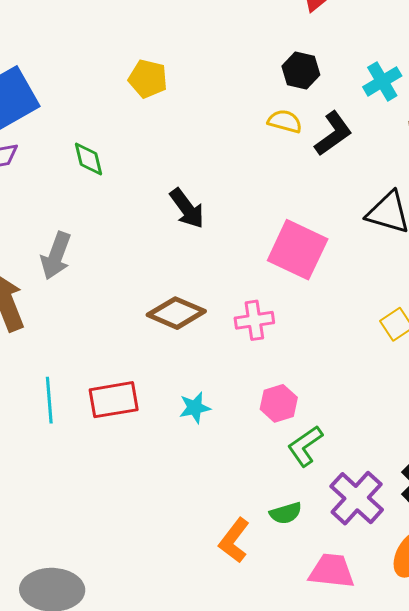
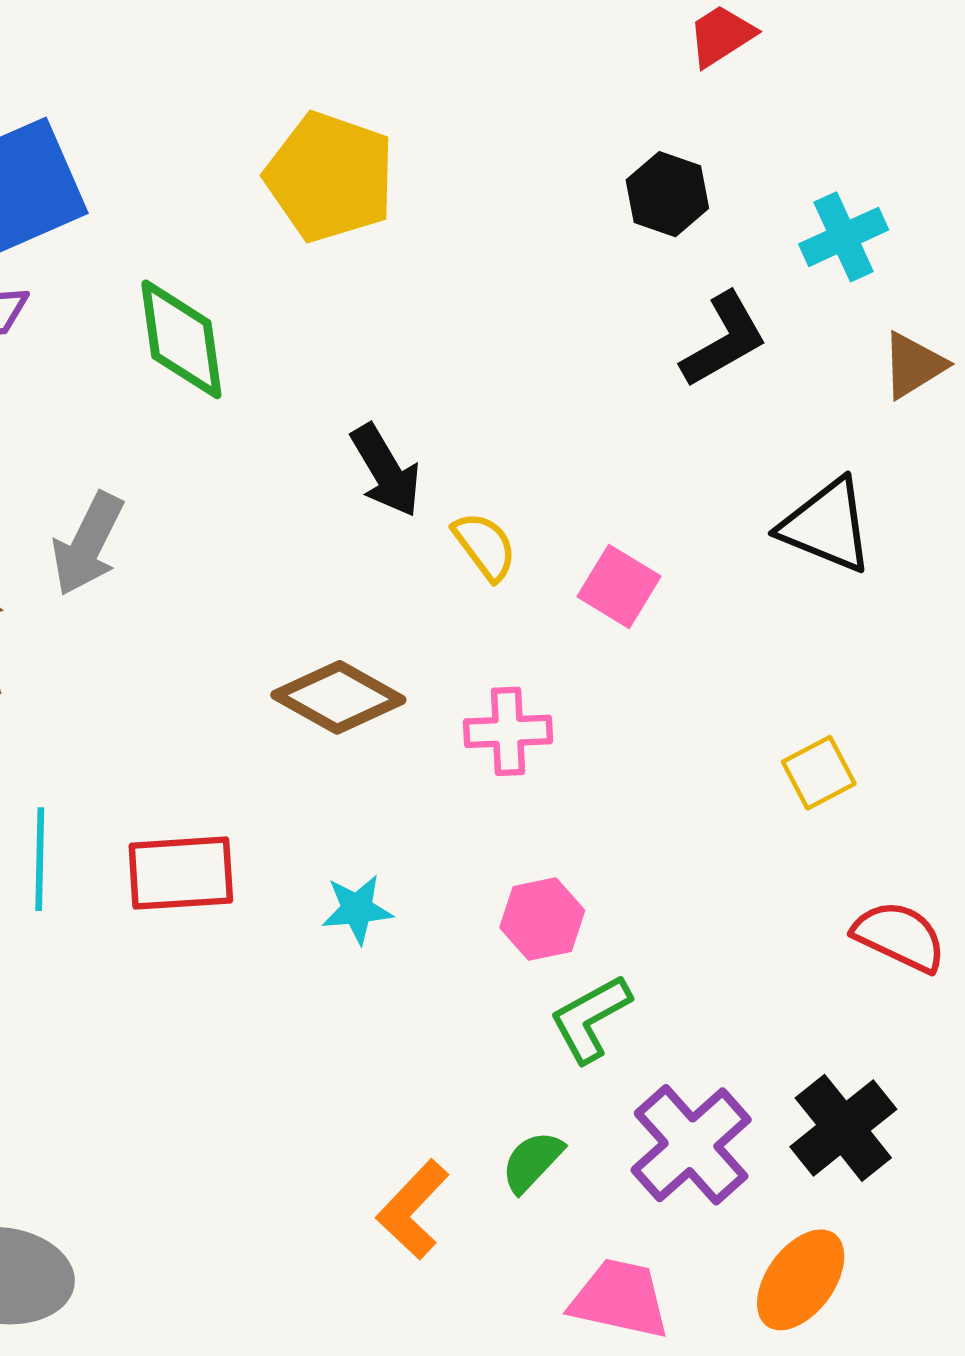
yellow pentagon: (148, 79) -> (330, 177), size x1.5
yellow semicircle: (285, 121) -> (485, 546), moved, turned 32
green diamond: (89, 159) -> (181, 339), size x1.5
pink square: (298, 250) -> (619, 586), size x0.6
green semicircle: (286, 513) -> (532, 1162), turned 144

